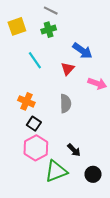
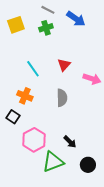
blue arrow: (82, 51) -> (76, 19), moved
cyan line: (35, 60) -> (33, 69), moved
black square: (34, 124) -> (13, 117), moved

